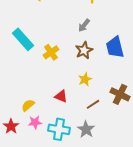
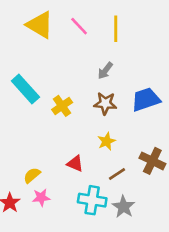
blue trapezoid: (115, 47) -> (146, 99), turned 85
brown star: (84, 50) -> (105, 103), turned 30
cyan cross: (59, 129) -> (92, 200), moved
gray star: (86, 129) -> (124, 207), moved

